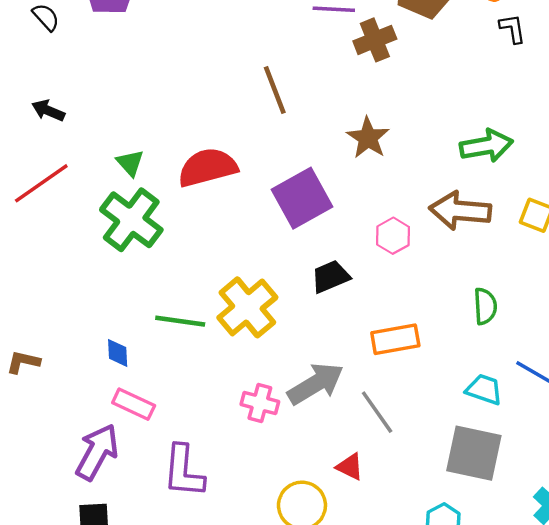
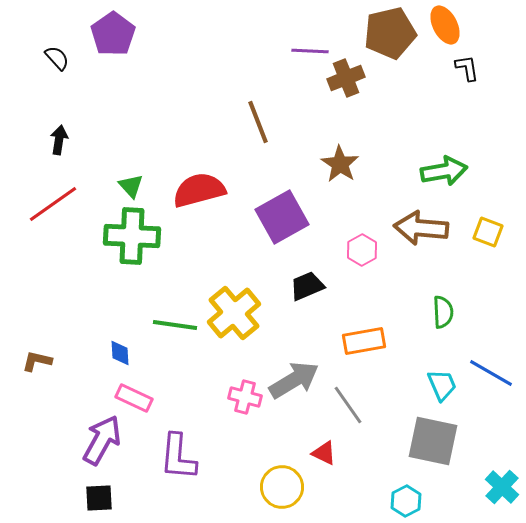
black arrow: (48, 111) -> (59, 140), turned 76
green cross: (131, 220) -> (132, 236), turned -34
cyan trapezoid: (484, 389) -> (442, 385), turned 48

